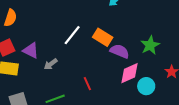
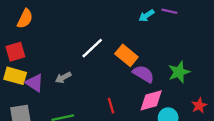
purple triangle: (31, 50) -> (34, 83), moved
red line: (87, 84) -> (111, 106), moved

